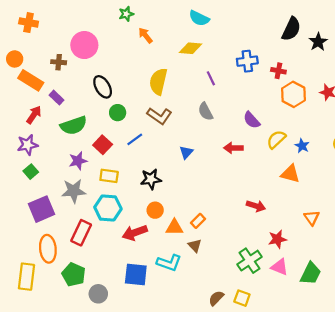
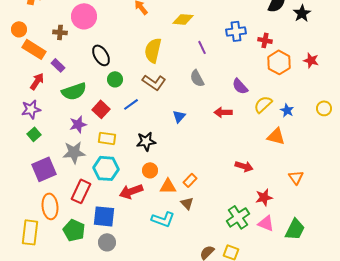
blue square: (136, 275) -> (104, 216), moved
gray circle: (98, 294) -> (107, 242), moved

